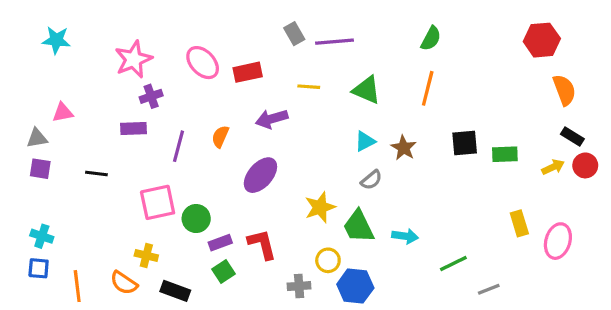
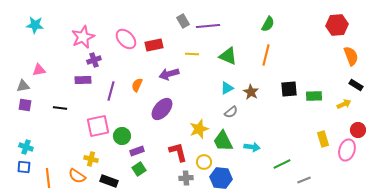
red circle: (585, 165) -> (358, 130), moved
red L-shape: (262, 244) -> (178, 152), moved

